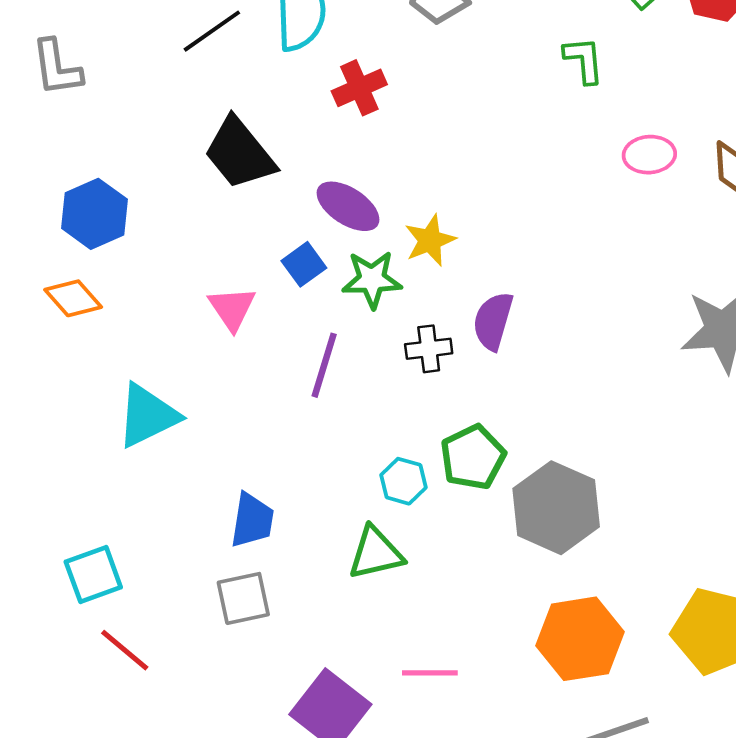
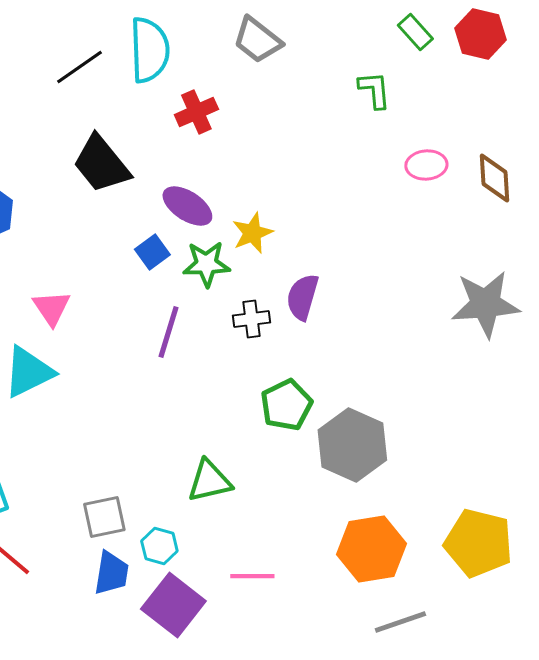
pink triangle: (232, 308) -> (51, 308), moved
cyan hexagon: (403, 481) -> (159, 546), moved
blue trapezoid: (252, 520) -> (111, 573), moved

